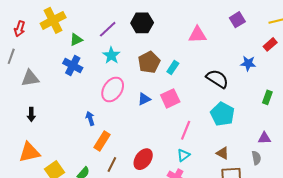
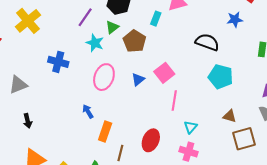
green triangle: (76, 40) -> (112, 27), moved
cyan rectangle: (173, 68) -> (156, 19), moved
pink line: (186, 130) -> (174, 100), moved

